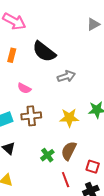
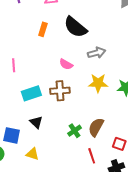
pink semicircle: (24, 88) -> (66, 64), moved
yellow star: (69, 118) -> (98, 83), moved

